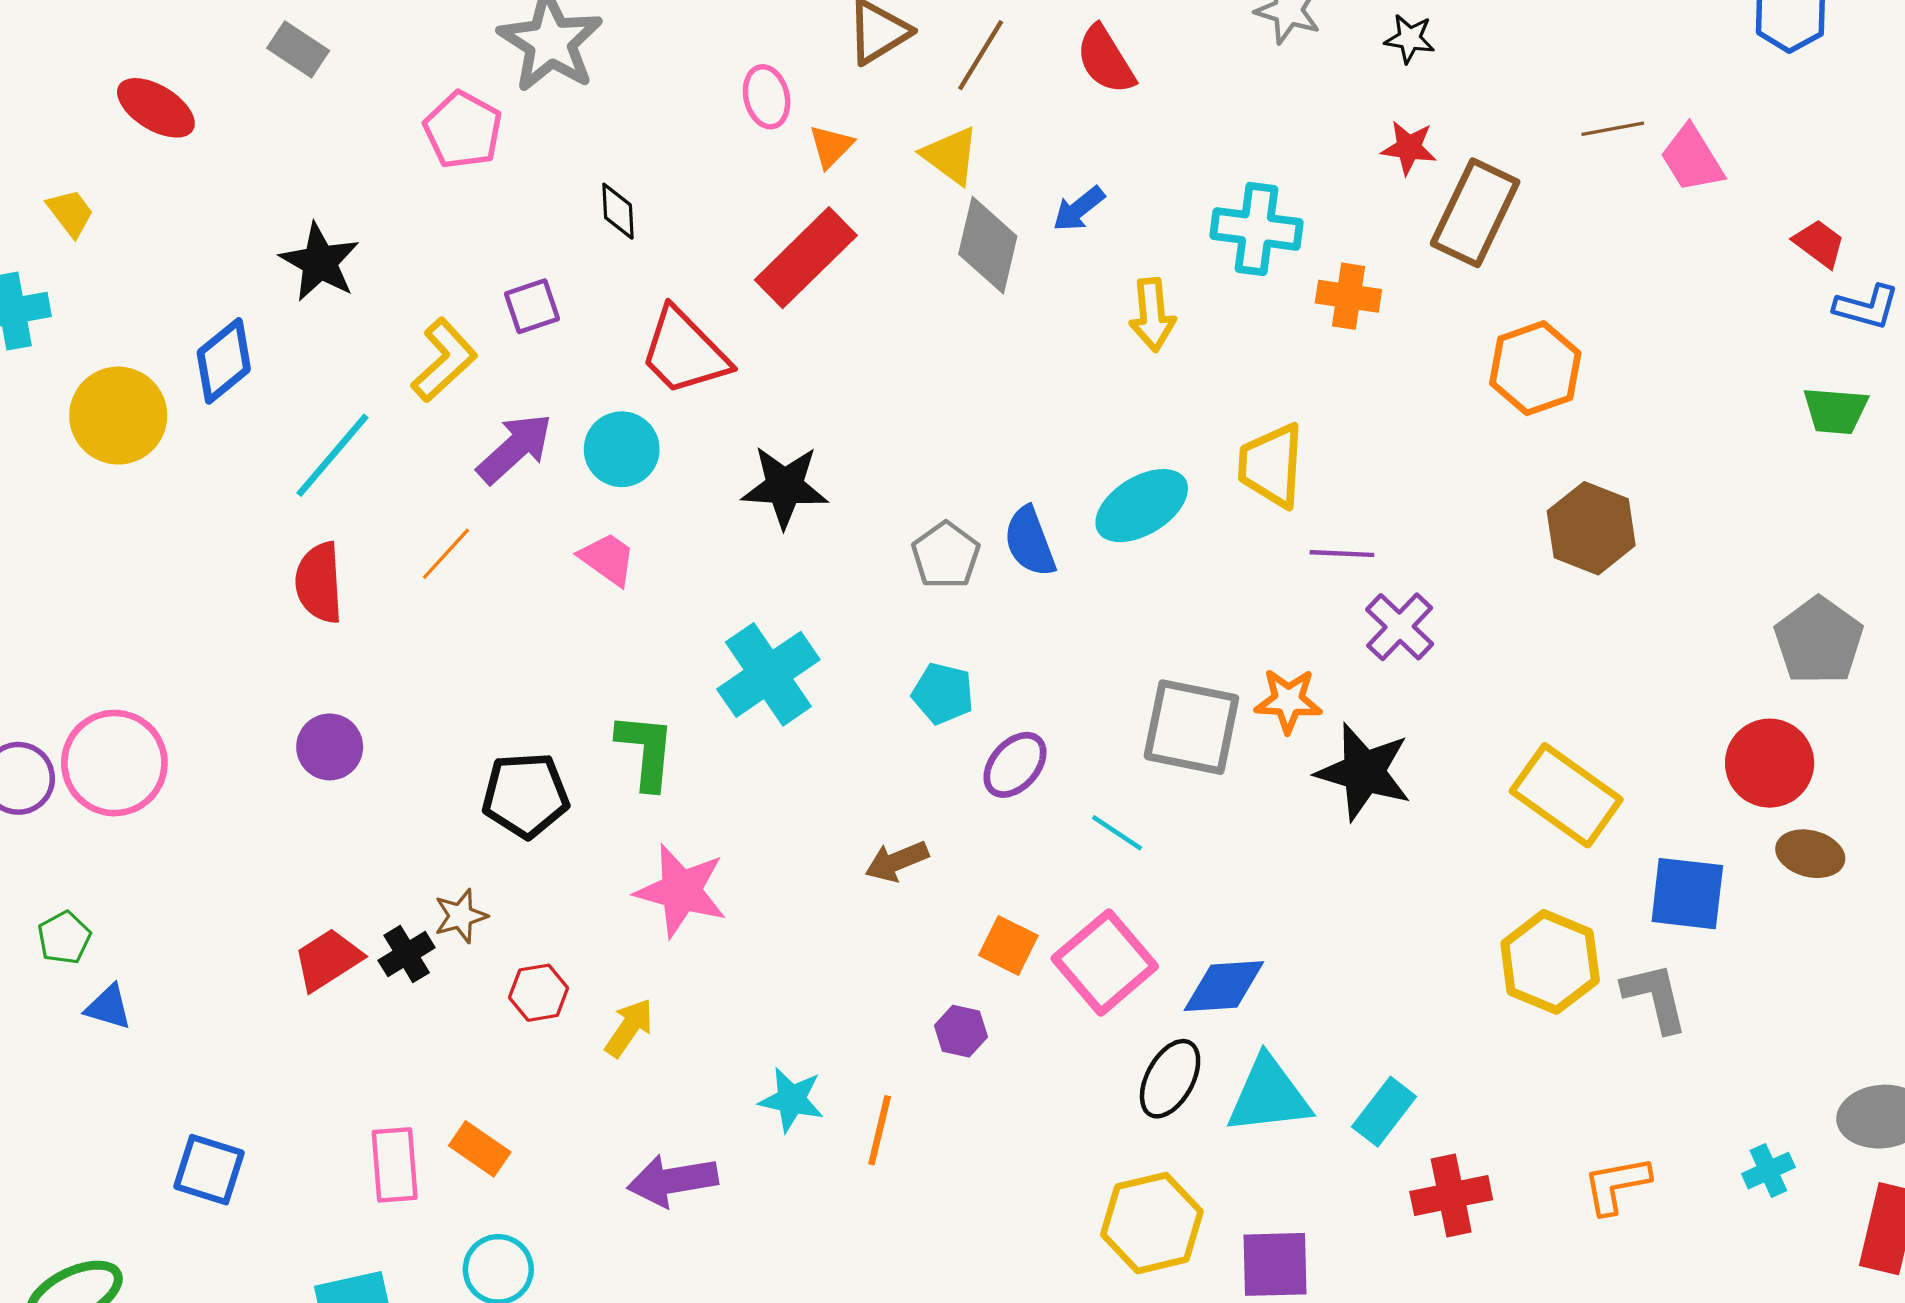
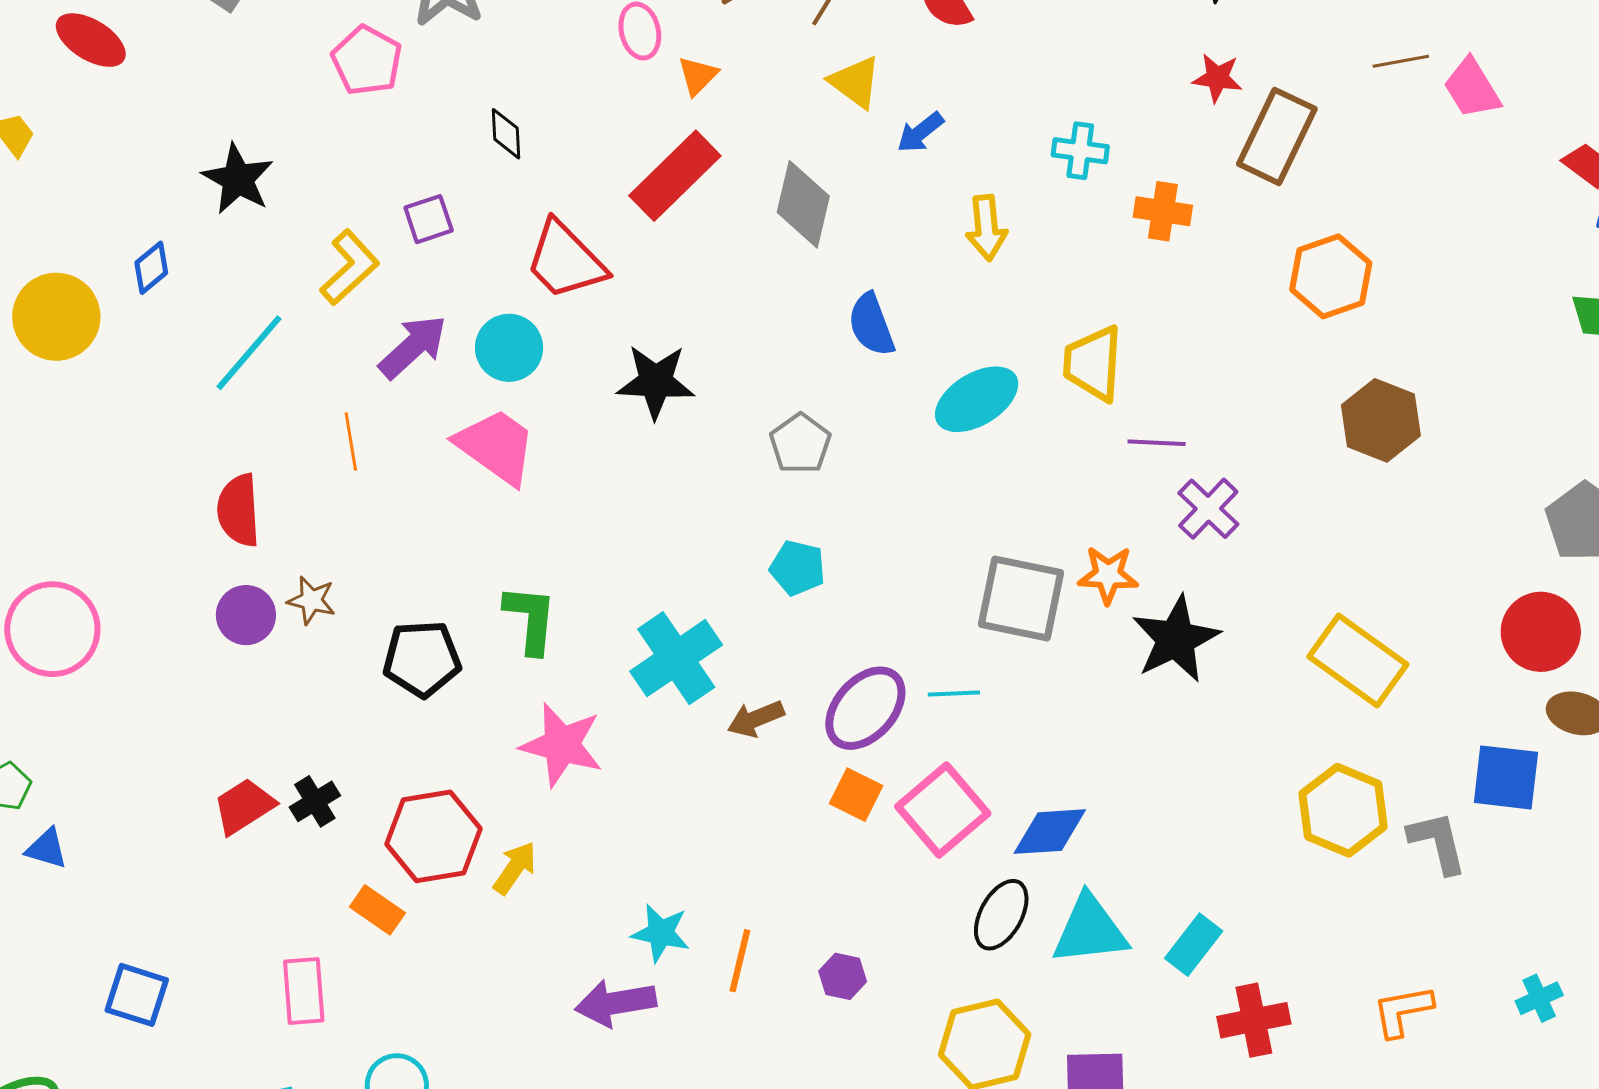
yellow triangle: (951, 156) -> (855, 82), moved
cyan cross: (1256, 229) -> (1080, 151), size x0.7
gray diamond: (988, 245) -> (803, 204), moved
blue diamond: (224, 361) -> (151, 268), size x0.7
blue semicircle: (1030, 542) -> (871, 325), moved
orange line: (446, 554) -> (351, 441), turned -52
pink trapezoid: (608, 559) -> (496, 446), size x1.6
red semicircle: (319, 583) -> (239, 510), moved
cyan cross: (768, 674) -> (676, 658), moved
purple ellipse: (1015, 765) -> (865, 708), moved, size x1.4
black star: (1364, 772) -> (1176, 639), turned 30
cyan line: (1117, 833) -> (954, 693), turned -36
blue square: (1687, 894) -> (1506, 777), moved
brown star: (461, 916) -> (311, 600), moved, turned 30
red hexagon: (539, 993) -> (433, 836), size x1.8
purple hexagon: (961, 1031) -> (843, 976), moved
orange rectangle: (480, 1149) -> (377, 910), moved
purple arrow: (673, 1181) -> (616, 1003), moved

